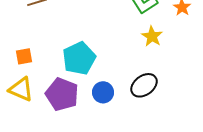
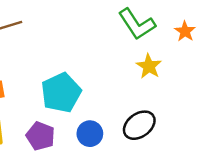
purple pentagon: (62, 94) -> (41, 136), size x0.7

